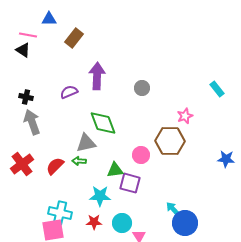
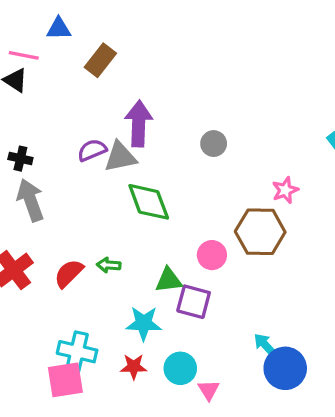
gray triangle: (86, 143) -> (120, 157), moved

